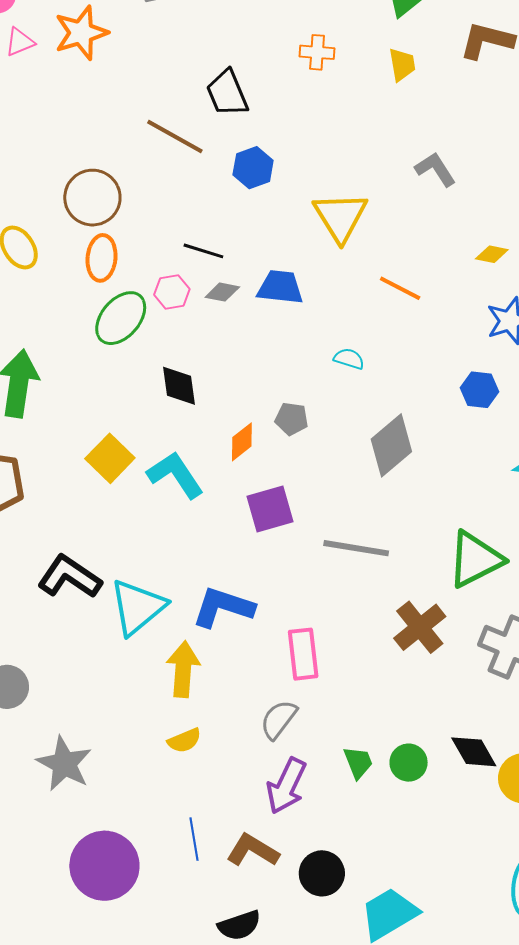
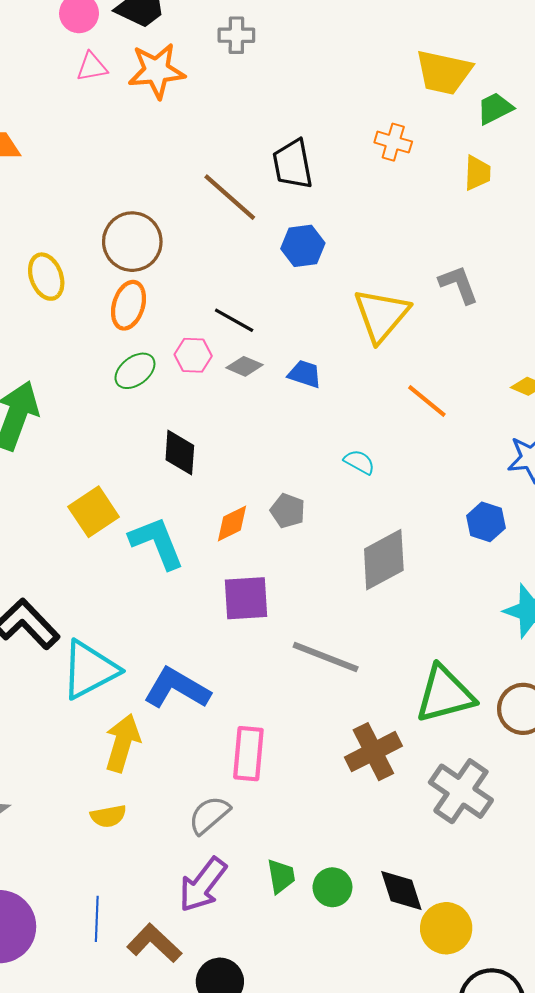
gray L-shape: (435, 169) -> (459, 284), moved
blue trapezoid: (280, 287) -> (305, 374), size x0.7
green ellipse: (121, 318) -> (135, 371), size x0.7

